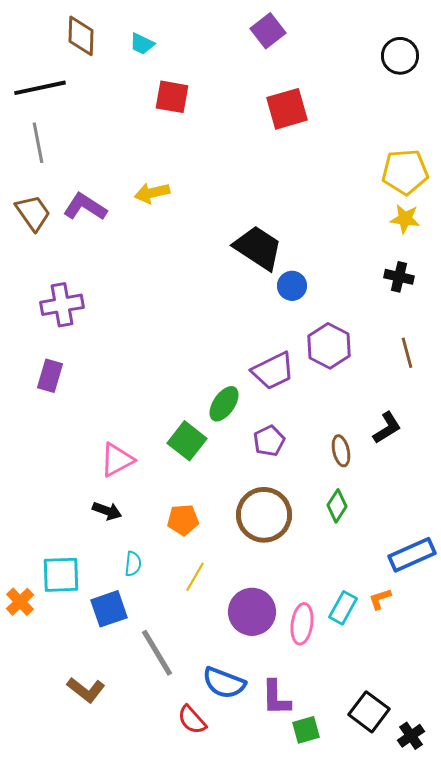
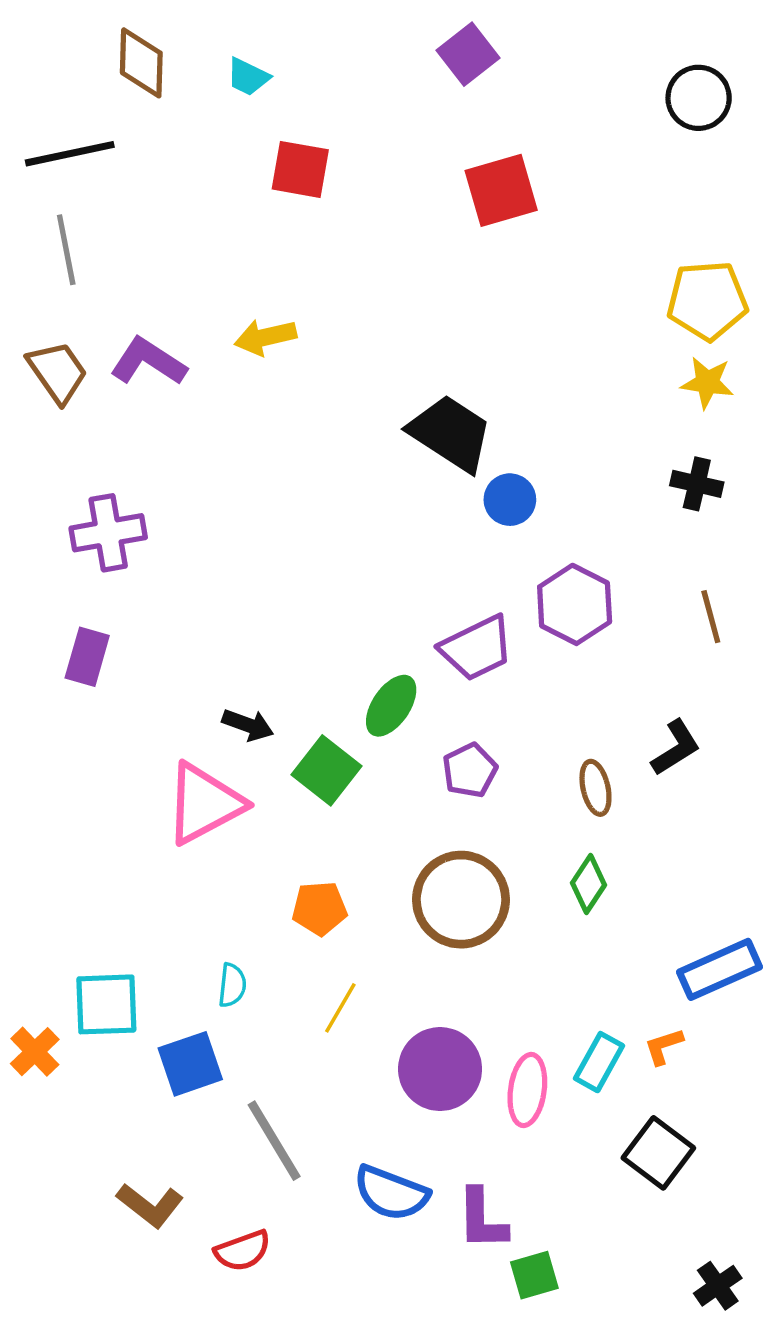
pink triangle: (117, 460) -> (204, 804), size x1.4
black arrow: (107, 511) -> (248, 725), moved
black square: (369, 712) -> (658, 1153), moved
red semicircle: (192, 720) -> (243, 1251), moved, turned -68

